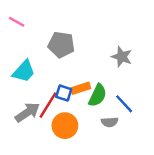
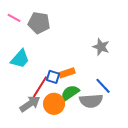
gray pentagon: (61, 45) -> (39, 23), moved
green semicircle: (98, 95) -> (70, 93), moved, turned -150
gray arrow: (27, 112) -> (30, 104), moved
gray semicircle: (110, 122) -> (91, 101), size x1.6

